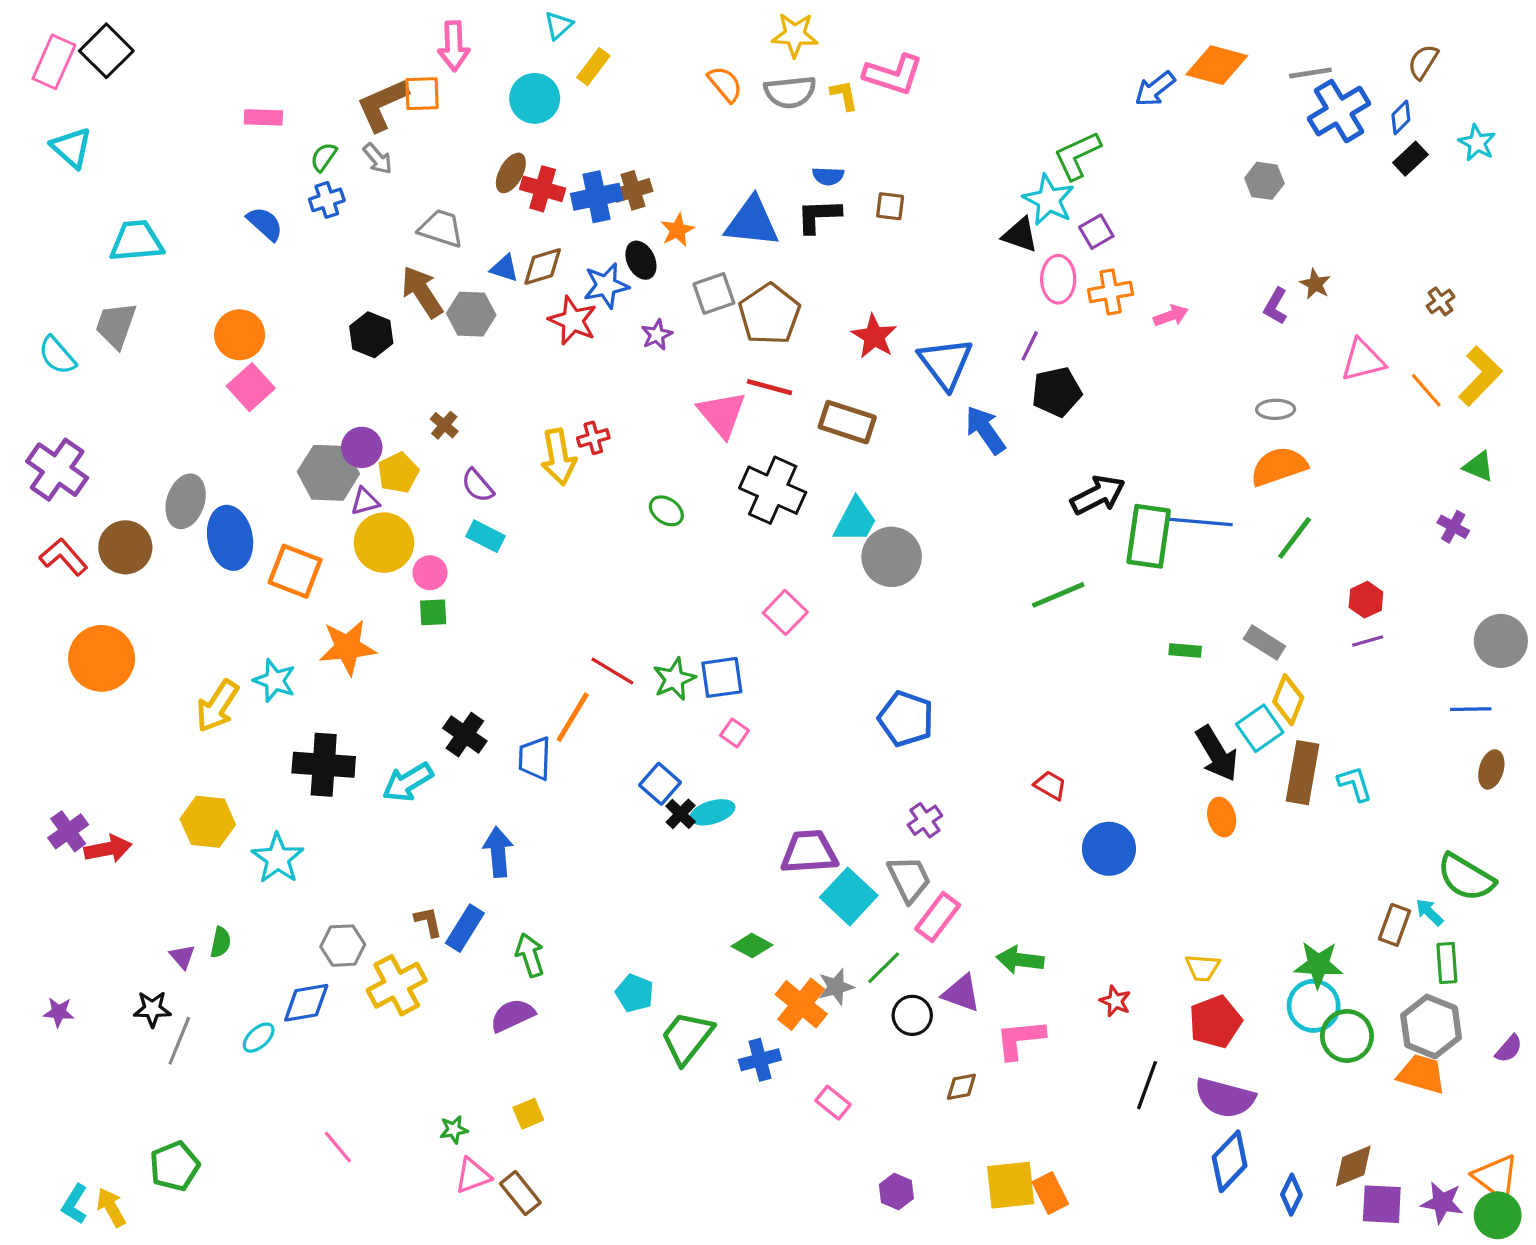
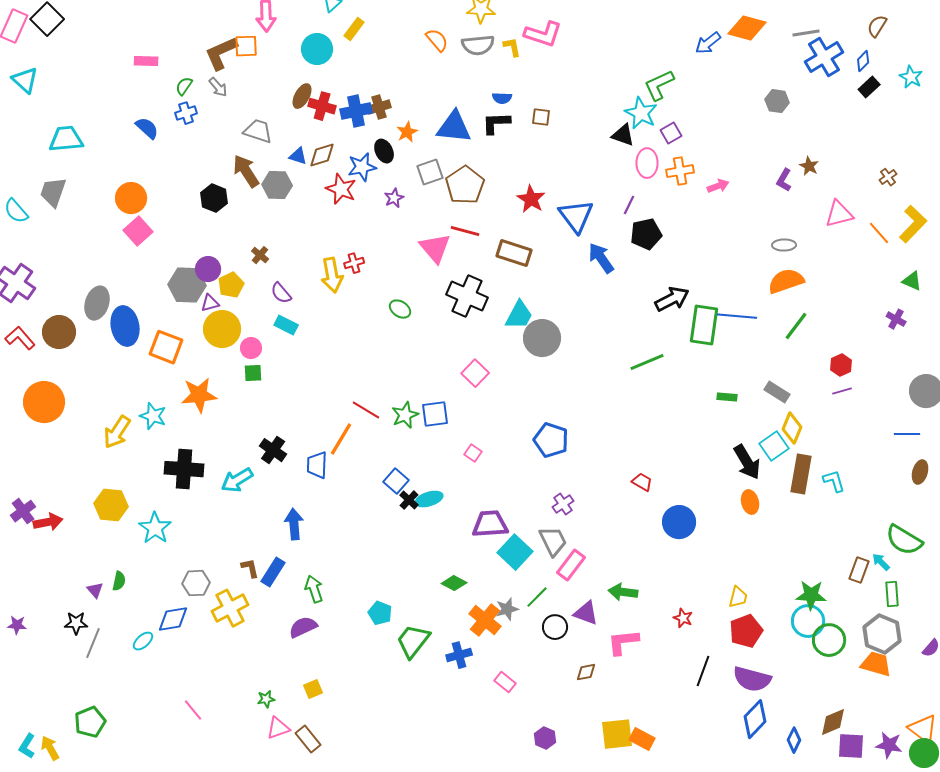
pink square: (735, 733) -> (473, 453), moved
yellow trapezoid: (1203, 968) -> (738, 597), turned -80
orange rectangle: (1050, 1193) -> (642, 739), turned -35

